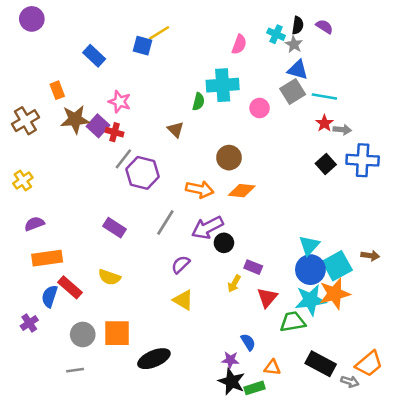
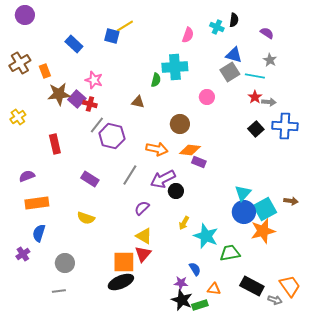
purple semicircle: (324, 27) -> (267, 33), moved
gray star: (294, 44) -> (270, 60), moved
pink circle: (260, 108) -> (207, 97), moved
brown cross: (25, 121) -> (20, 63), moved
brown triangle: (176, 130) -> (138, 102), turned -32
yellow cross: (23, 181) -> (18, 117), moved
purple rectangle: (253, 267) -> (199, 162), moved
red rectangle: (70, 287) -> (55, 144), moved, turned 36
red triangle: (267, 298) -> (143, 254), moved
cyan star: (310, 300) -> (206, 236), moved, turned 30
orange square: (117, 333) -> (124, 262), moved
orange trapezoid: (369, 364) -> (290, 286), turned -85

